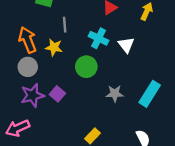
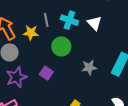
gray line: (65, 25) -> (46, 20), moved
purple square: (57, 94) -> (46, 73), moved

